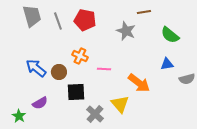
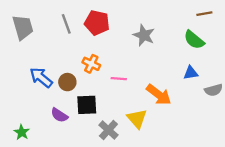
brown line: (144, 12) -> (204, 14), moved
gray trapezoid: (32, 16) -> (23, 27), moved
purple semicircle: (40, 103) -> (59, 115), moved, turned 63

